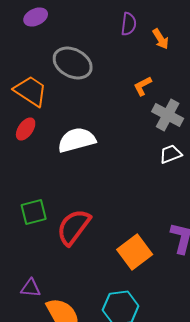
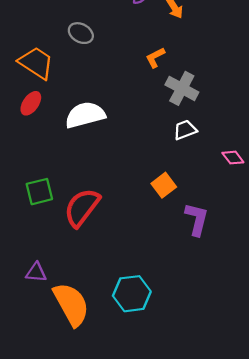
gray ellipse: (73, 63) -> (81, 33), size x0.6
orange square: (135, 252) -> (164, 185), moved, size x0.7

